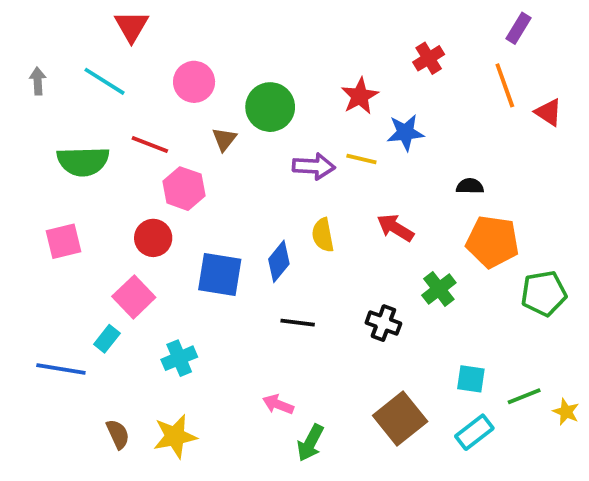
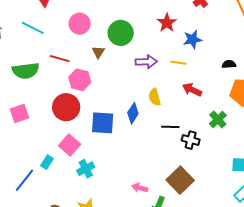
yellow line: (361, 159) -> (179, 63), moved
red circle: (153, 238) -> (66, 107), size x1.4
pink square: (134, 297) -> (70, 145), moved
black line: (298, 323) -> (170, 127), moved
blue line: (61, 369) -> (25, 180), turned -55
brown square: (400, 418) -> (180, 180), moved

